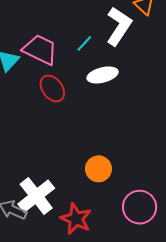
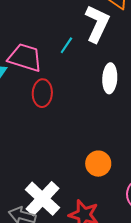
white ellipse: (103, 75) -> (110, 78), moved, turned -64
red ellipse: (52, 88) -> (42, 93), turned 48

